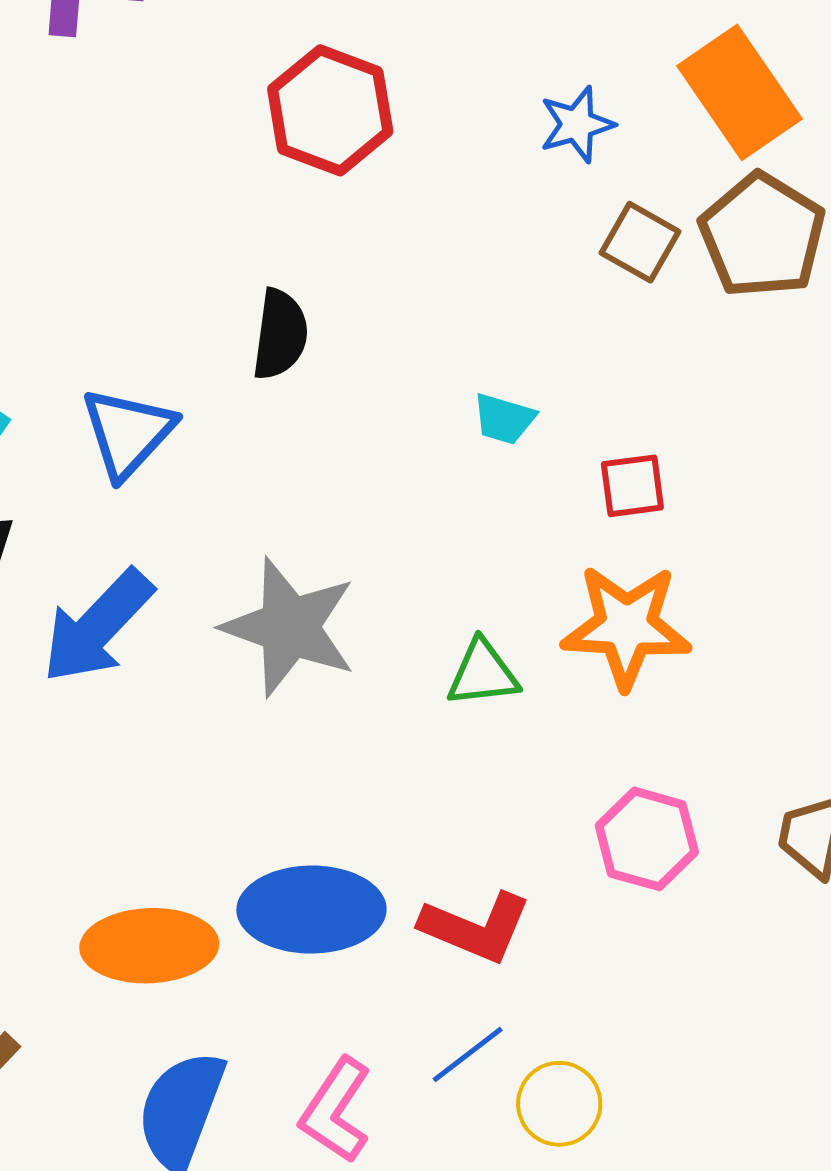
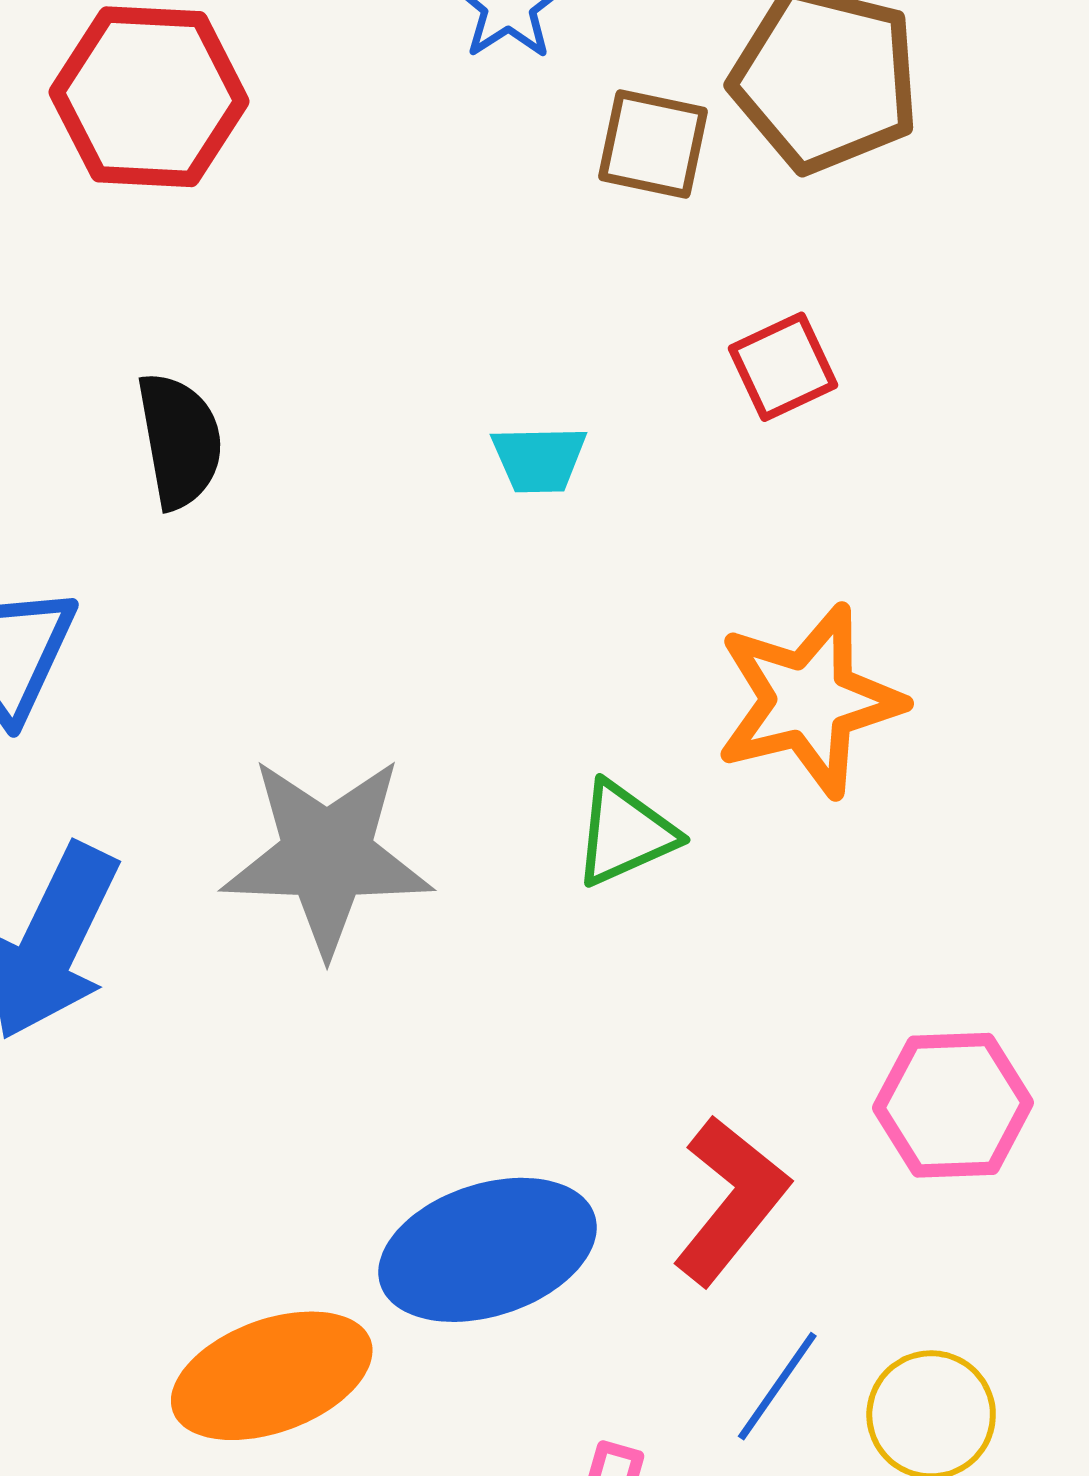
red square: (632, 486) -> (783, 367), moved
pink hexagon: (647, 839) -> (953, 1105), moved
red L-shape: (476, 927) -> (731, 1200), turned -56

